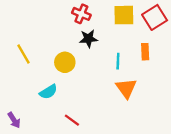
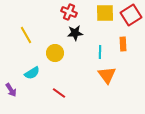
yellow line: (24, 54) -> (26, 35), moved
cyan semicircle: (48, 92) -> (32, 73), moved
purple arrow: (14, 120) -> (11, 90), moved
red line: (72, 120) -> (59, 93), moved

